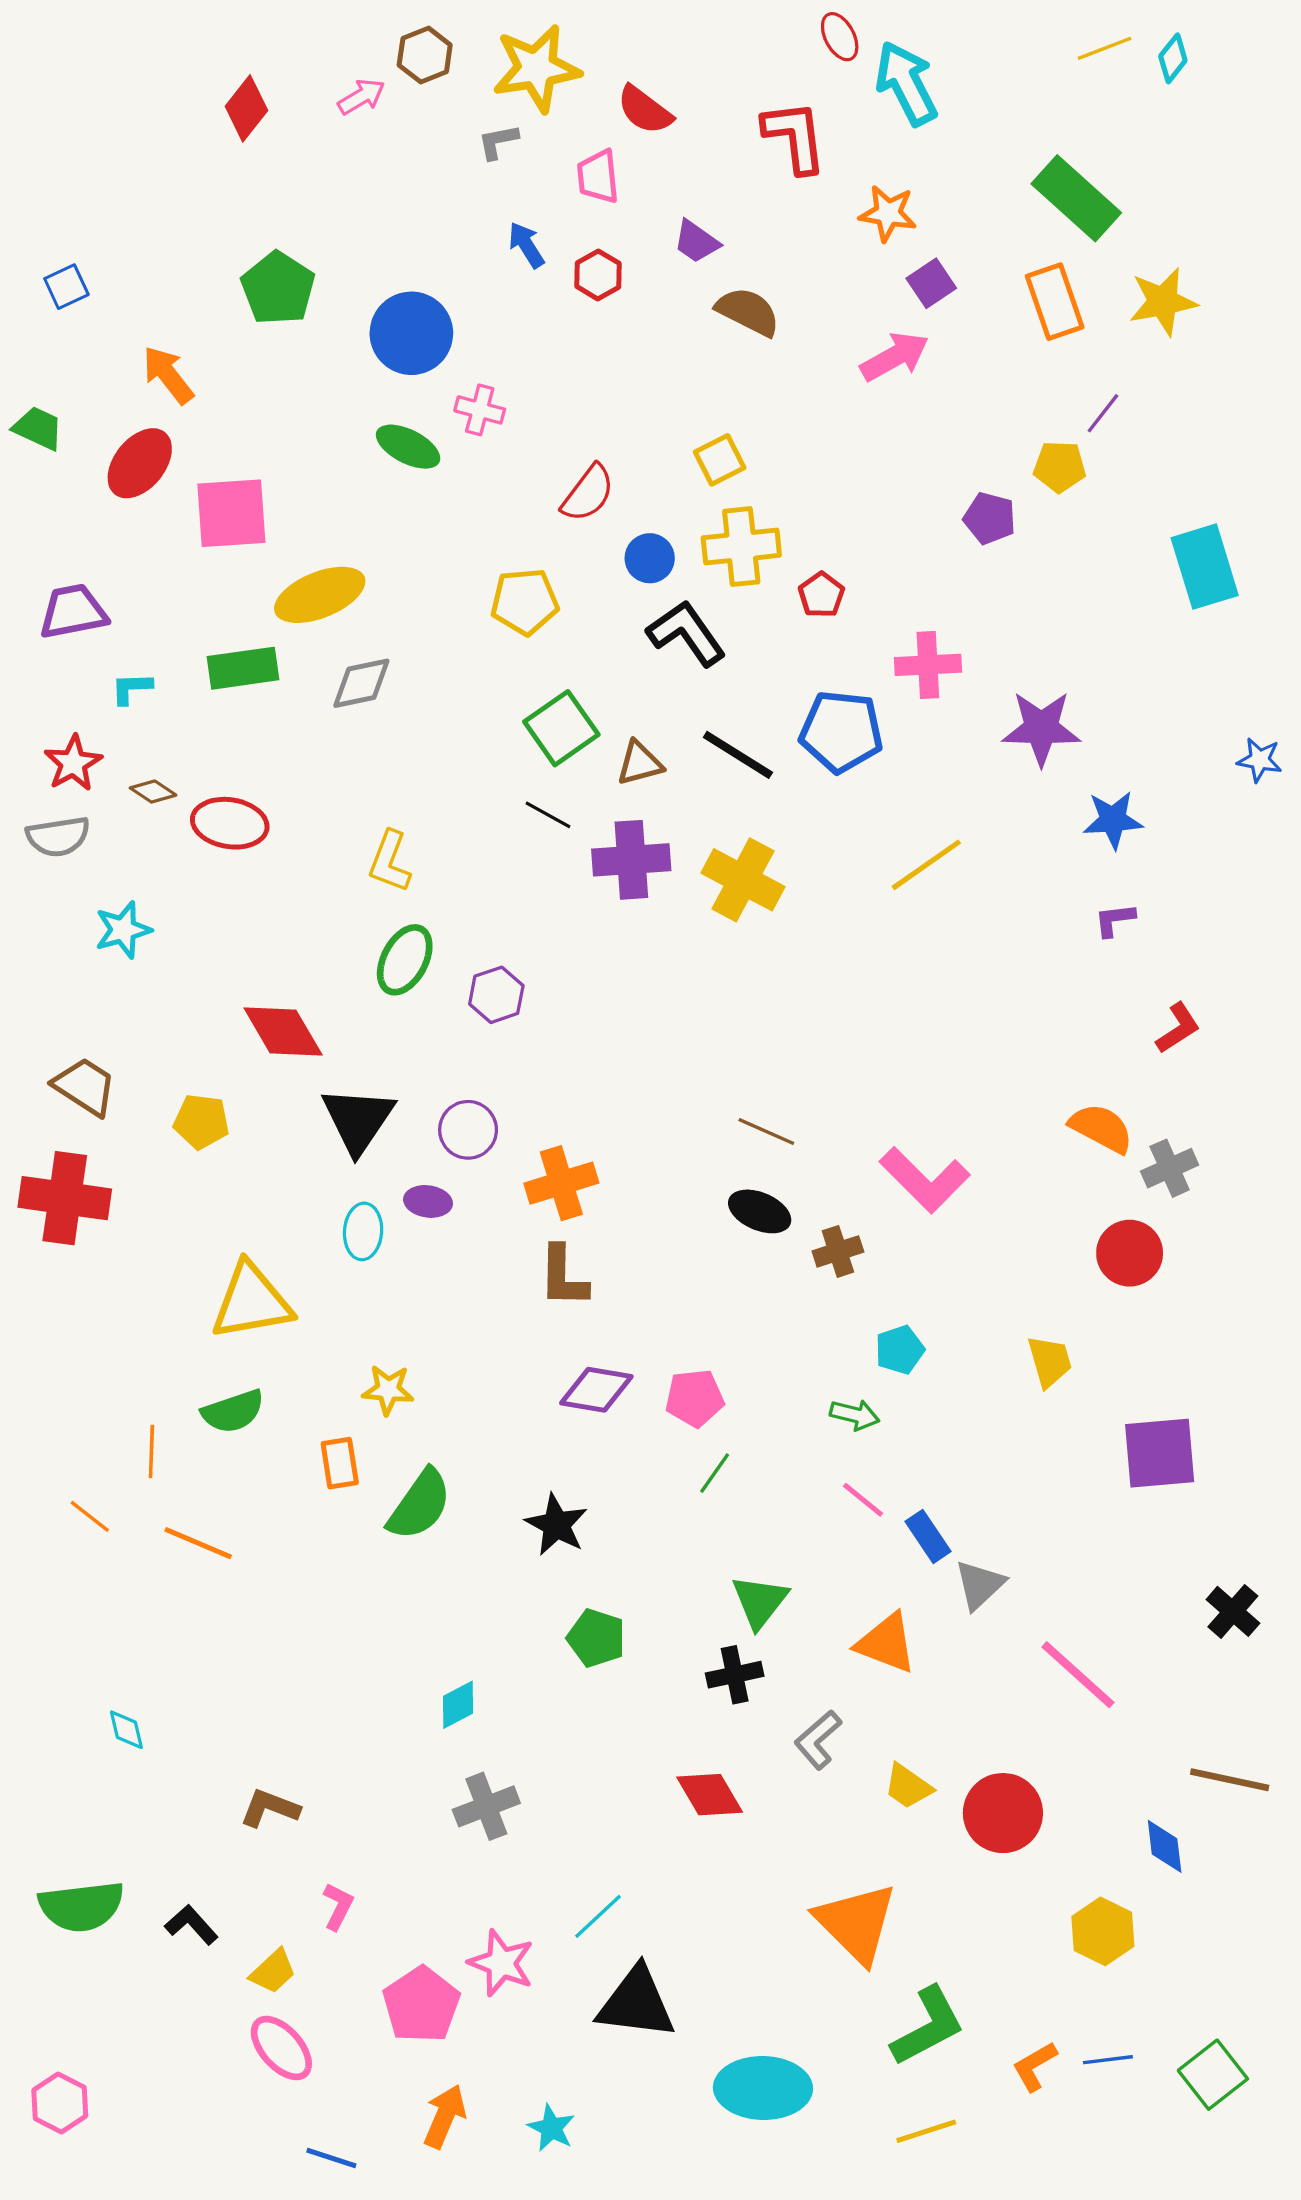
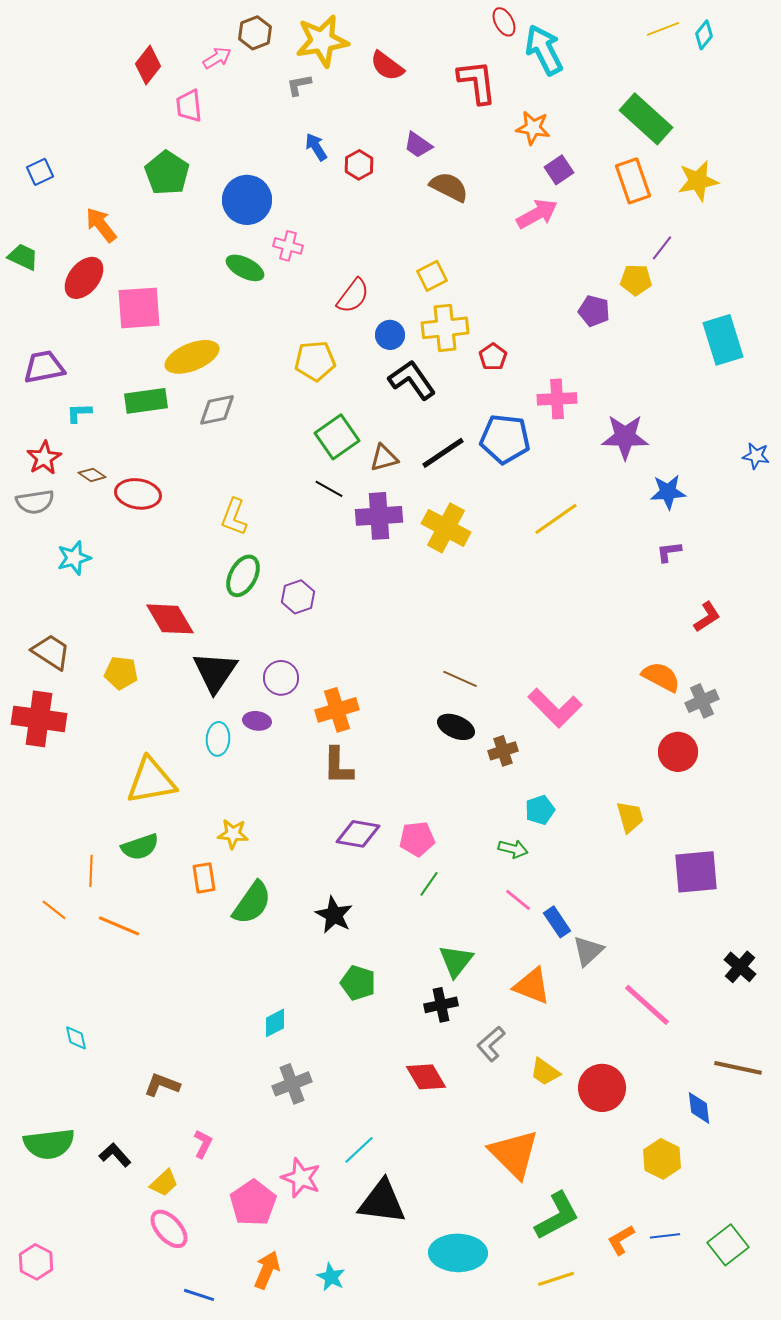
pink trapezoid: (598, 177) -> (189, 106), moved
black line: (738, 755) -> (443, 453), turned -66

